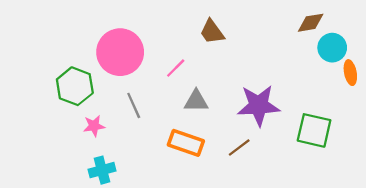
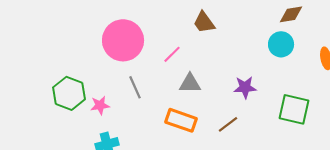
cyan circle: (332, 48) -> (281, 44), moved
green hexagon: (75, 86) -> (69, 93), moved
purple star: (258, 105) -> (245, 87), size x0.6

